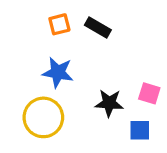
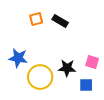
blue star: (58, 72) -> (18, 58), moved
yellow circle: (43, 117) -> (40, 77), moved

